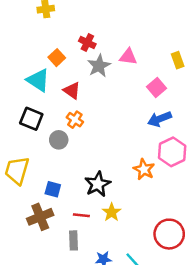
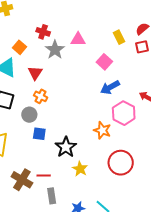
red triangle: (72, 91) -> (35, 73), turned 35
blue square: (53, 189) -> (39, 134), moved
red line: (81, 215) -> (44, 176), moved
brown cross: (40, 217) -> (22, 180), turned -30
red circle: (169, 234) -> (121, 163), moved

